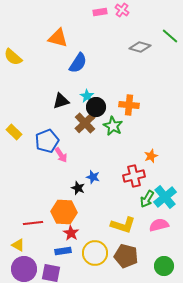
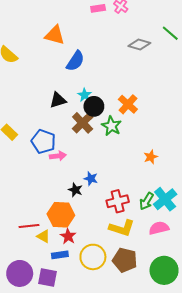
orange cross: (129, 105) -> (128, 104), turned 36
blue pentagon: (47, 141) -> (43, 141), turned -30
pink arrow: (61, 155) -> (58, 156), turned -63
red cross: (134, 176) -> (118, 201), moved
yellow triangle: (18, 245) -> (43, 236), moved
green circle: (164, 266) -> (164, 270), size x1.4

